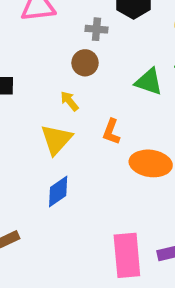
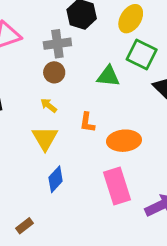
gray cross: (96, 29) -> (57, 44), size x1.5
pink rectangle: (127, 255) -> (117, 186), moved

